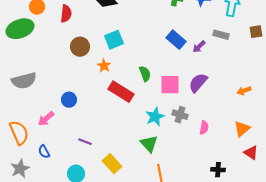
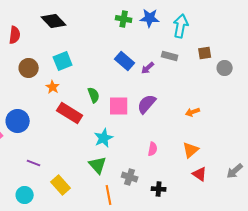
blue circle: (69, 100) -> (18, 121), size x1.5
gray cross: (180, 115) -> (130, 177), moved
black cross: (218, 170) -> (159, 189), moved

